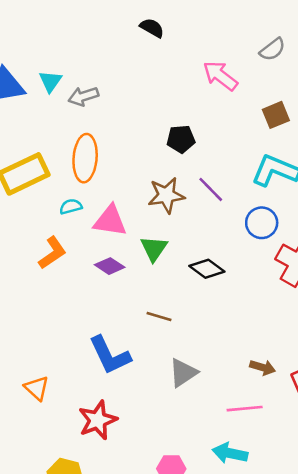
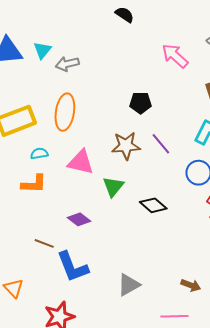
cyan semicircle: (71, 207) -> (39, 154), moved
orange L-shape: (52, 253) -> (34, 184), turned 32
purple diamond: (110, 266) -> (79, 219), moved
brown line: (159, 316) -> (44, 243), moved

